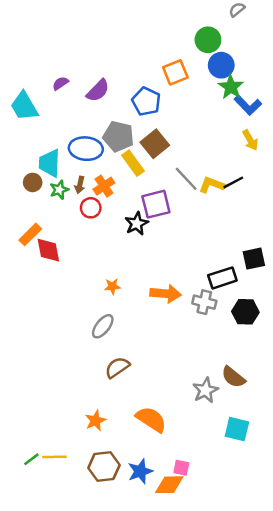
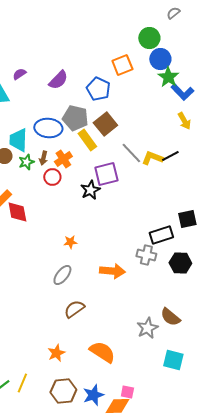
purple semicircle: (60, 83) -> (19, 74), moved
orange arrow: (166, 294) -> (112, 271), moved
yellow line: (54, 457) -> (22, 383), turned -66

